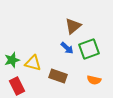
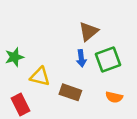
blue arrow: (67, 48) -> (81, 58), turned 40
green star: (12, 60) -> (14, 57), moved

